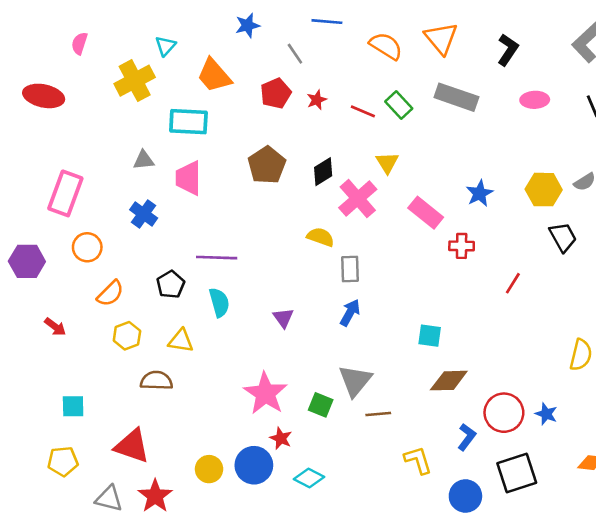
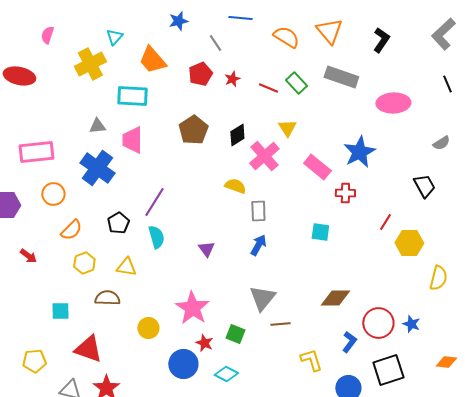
pink ellipse: (535, 100) -> (393, 103), moved, size x1.5
yellow hexagon: (544, 190) -> (409, 243), moved
pink rectangle: (65, 193) -> (36, 152), turned 64
blue star: (480, 193) -> (359, 152), size x1.5
blue cross: (144, 214) -> (97, 168), size x1.6
purple line: (217, 258) -> (154, 202), turned -60
cyan square: (430, 336) -> (320, 232), moved
green square: (321, 405) -> (235, 334), moved
cyan square: (73, 406) -> (60, 311), moved
yellow circle: (209, 469) -> (148, 328), moved

